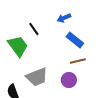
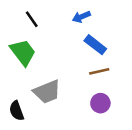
black line: (34, 29) -> (32, 19), moved
purple circle: (69, 80) -> (100, 103), moved

